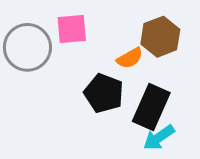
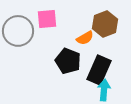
cyan arrow: (159, 138) -> (104, 90), turned 130

